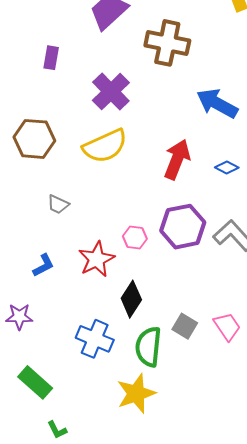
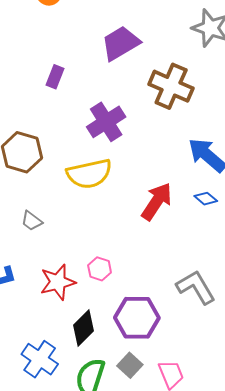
blue diamond: (227, 167) -> (206, 199), moved
purple hexagon: (183, 227) -> (137, 318), moved

